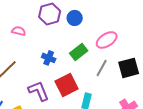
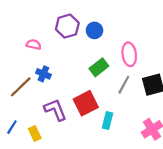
pink ellipse: (107, 40) -> (129, 54), turned -65
blue cross: (49, 58) -> (43, 74), moved

